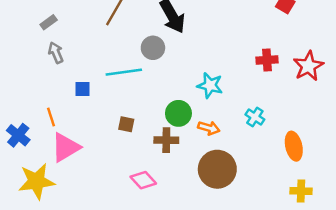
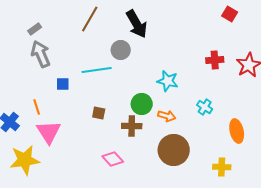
gray arrow: (56, 53) -> (41, 54), size x1.5
pink triangle: (66, 147) -> (49, 132), turned -32
yellow cross: (301, 191) -> (222, 167), moved

